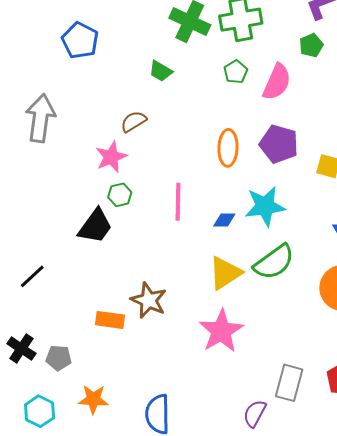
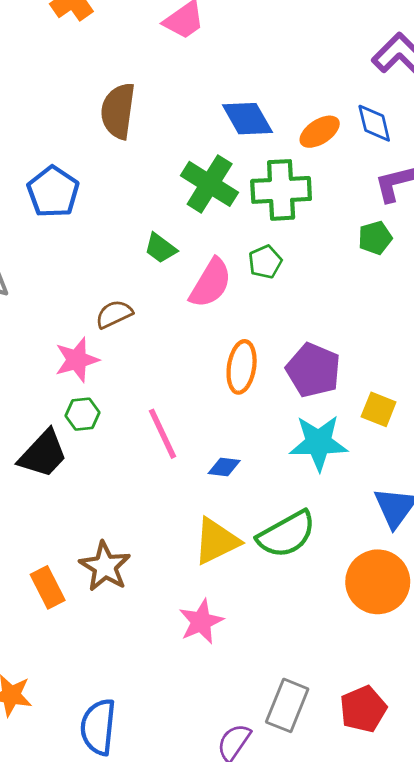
pink semicircle: (277, 82) -> (211, 283), moved
pink line: (178, 202) -> (162, 434), turned -33
cyan star: (265, 206) -> (319, 443), moved
orange rectangle: (110, 320) -> (48, 587), turned 48
pink star: (221, 331) -> (201, 622), size x0.7

